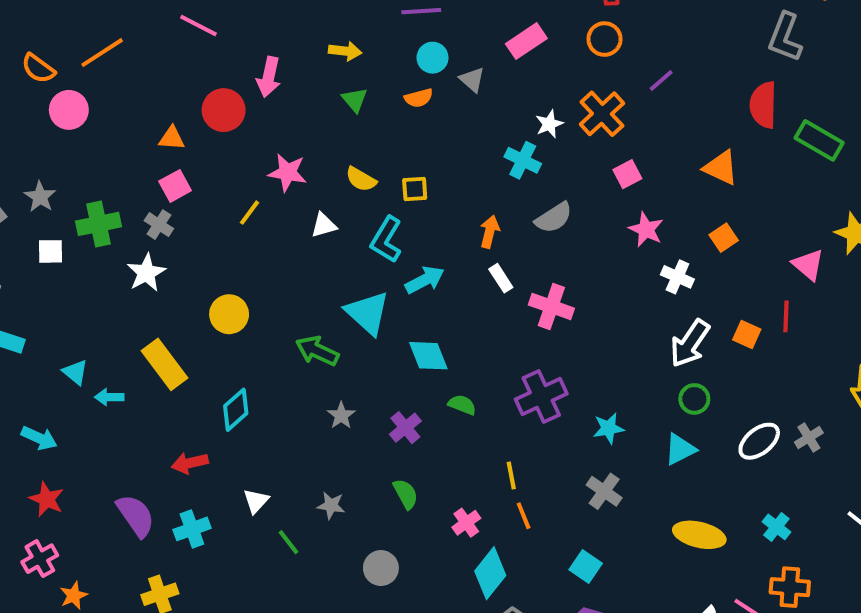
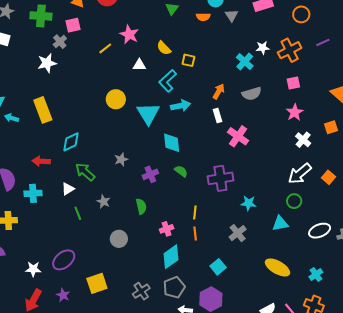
green cross: (99, 224) -> (41, 16), moved
yellow circle: (229, 314) -> (116, 99), moved
green arrow: (317, 351) -> (85, 172), moved

